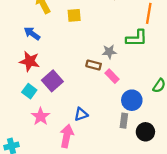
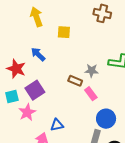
blue arrow: (32, 34) -> (38, 54), moved
cyan square: (29, 91) -> (12, 96), turned 32
pink star: (41, 116) -> (27, 112), moved

